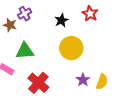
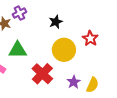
red star: (90, 14) -> (90, 38), moved
red cross: (38, 83) -> (42, 74), moved

